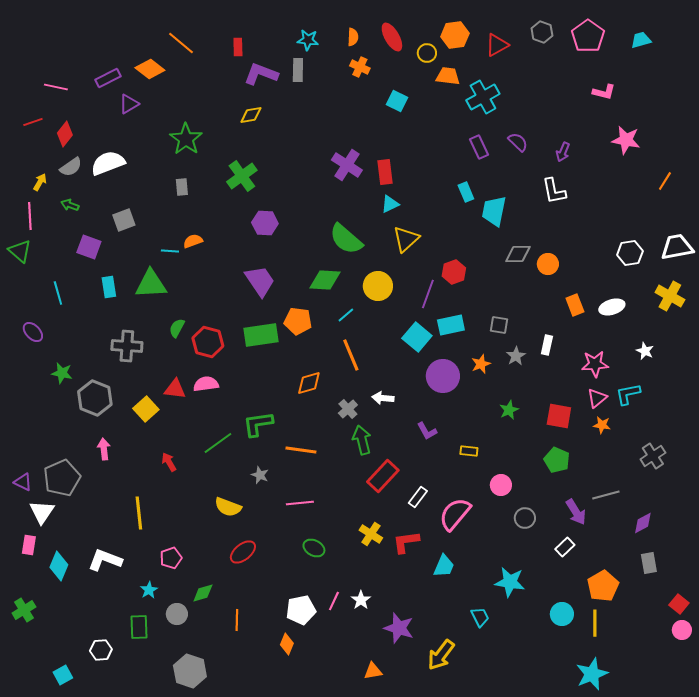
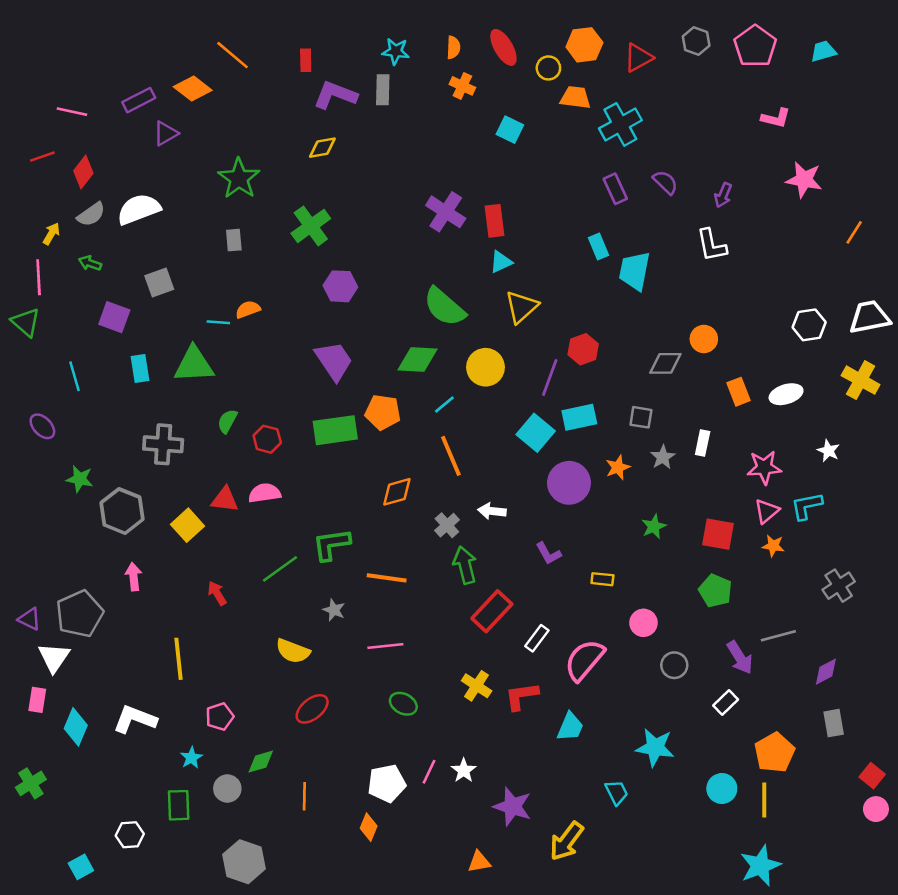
gray diamond: (518, 254) -> (665, 363), moved
red hexagon: (208, 342) -> (267, 439), size x0.7

